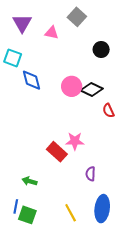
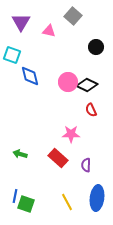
red semicircle: (108, 111) -> (91, 110), moved
red rectangle: (57, 152) -> (58, 158), moved
green arrow: (29, 181) -> (20, 154), moved

